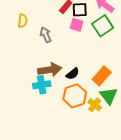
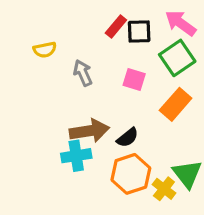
yellow semicircle: (23, 21) -> (45, 50), turned 72
pink square: (77, 25) -> (134, 80), moved
orange rectangle: (102, 76) -> (176, 104), moved

